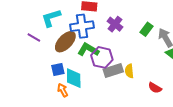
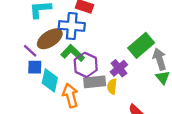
purple cross: (115, 24) -> (119, 68), moved
green rectangle: (147, 29) -> (141, 45), size x1.6
purple line: (34, 38) -> (30, 51), moved
orange arrow: (63, 90) -> (70, 95), moved, size x1.5

